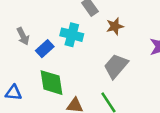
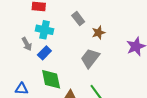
cyan cross: (72, 35) -> (45, 30), moved
gray trapezoid: (116, 66) -> (90, 58), moved

